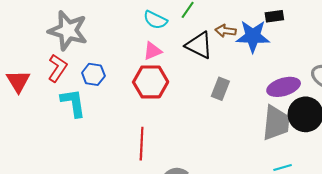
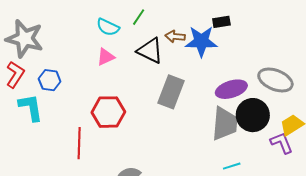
red hexagon: (151, 82) -> (108, 112), moved
gray rectangle: (220, 89) -> (171, 92), size x1.5
red line: (142, 144) -> (79, 143), moved

